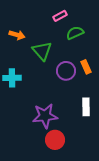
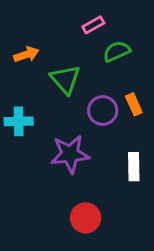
orange arrow: (17, 35) -> (26, 54), turned -35
purple star: (45, 116) -> (70, 154), moved

